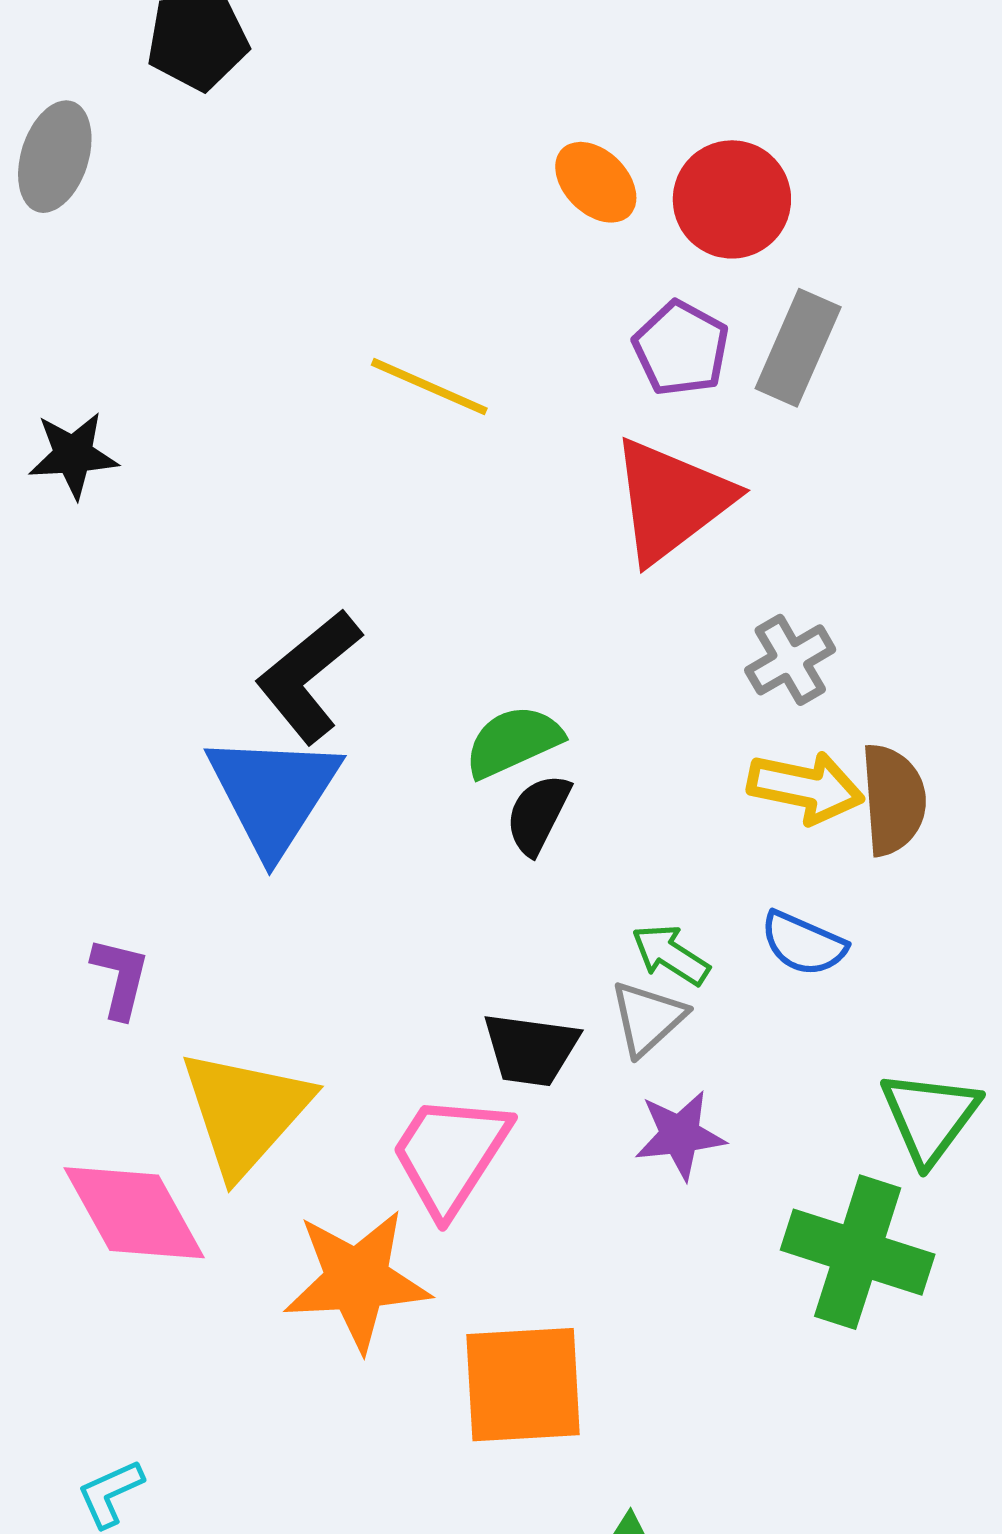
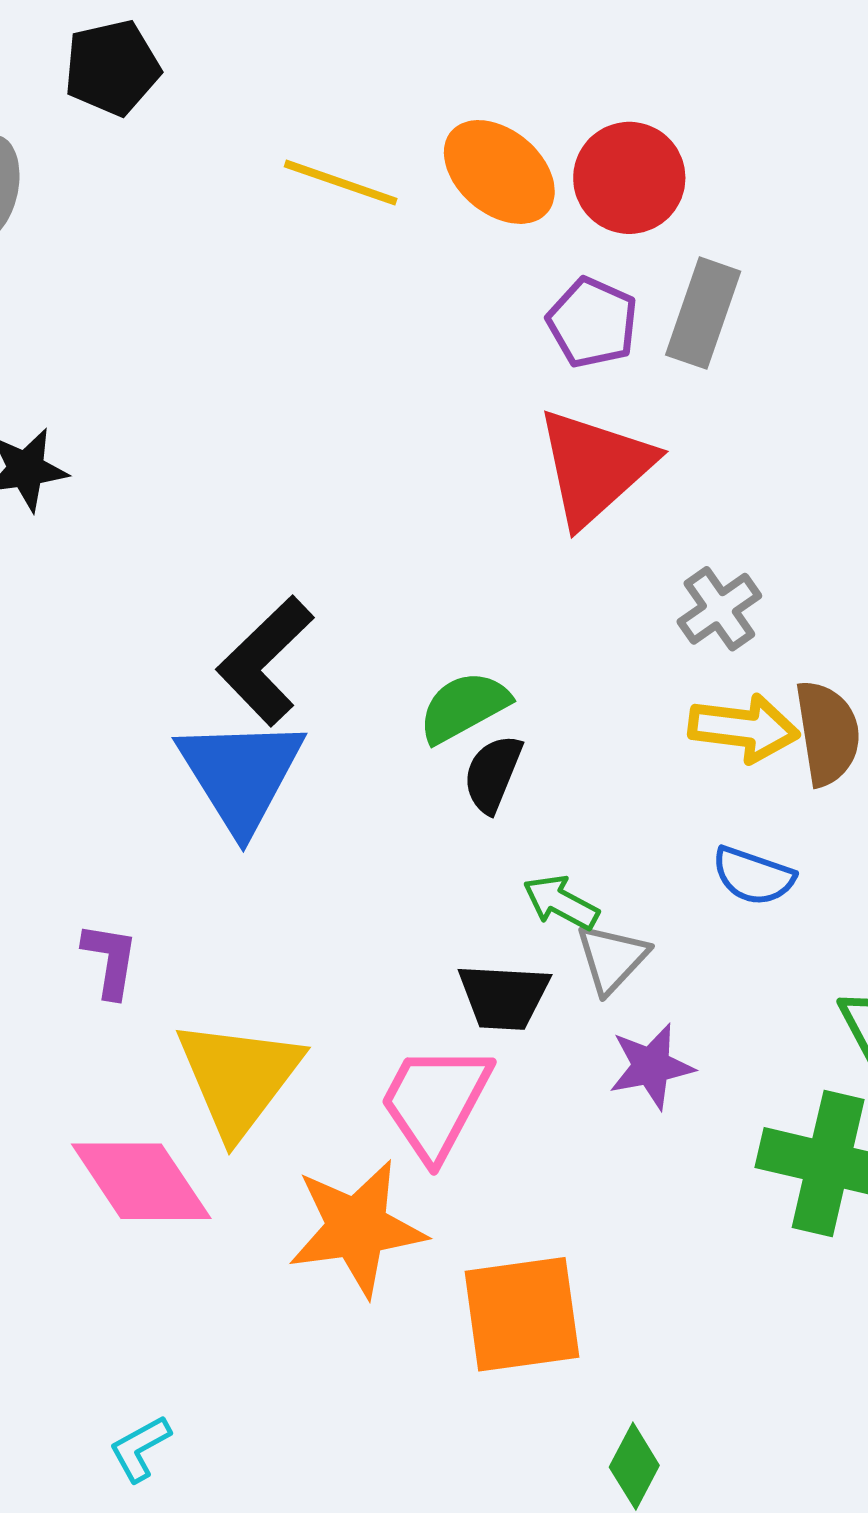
orange ellipse: (596, 182) -> (499, 172), size x1.4
yellow line: (429, 387) -> (341, 183), moved
green arrow: (671, 955) -> (561, 902), moved

